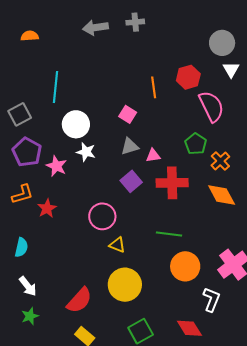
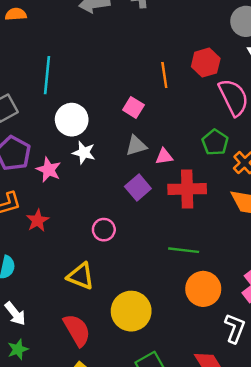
pink circle: (102, 216) -> (104, 230), size x0.7
yellow triangle: (117, 245) -> (81, 276), moved, size x1.4
red semicircle: (79, 300) -> (77, 330), turned -72

